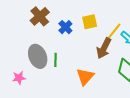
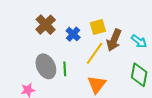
yellow line: (112, 33) -> (95, 53), moved
brown arrow: (104, 48) -> (114, 40), moved

